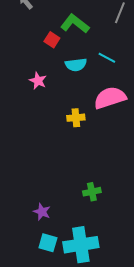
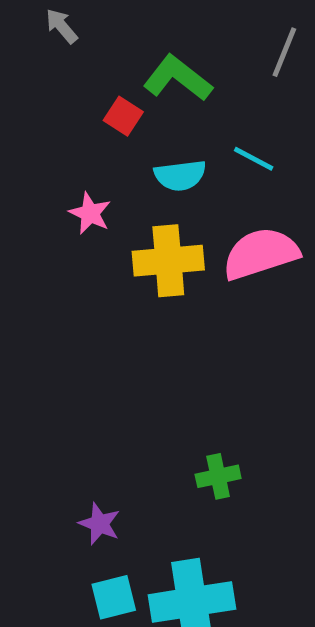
yellow cross: (76, 118) -> (168, 261), moved, size x1.6
cyan square: (48, 243) -> (114, 597), turned -30

